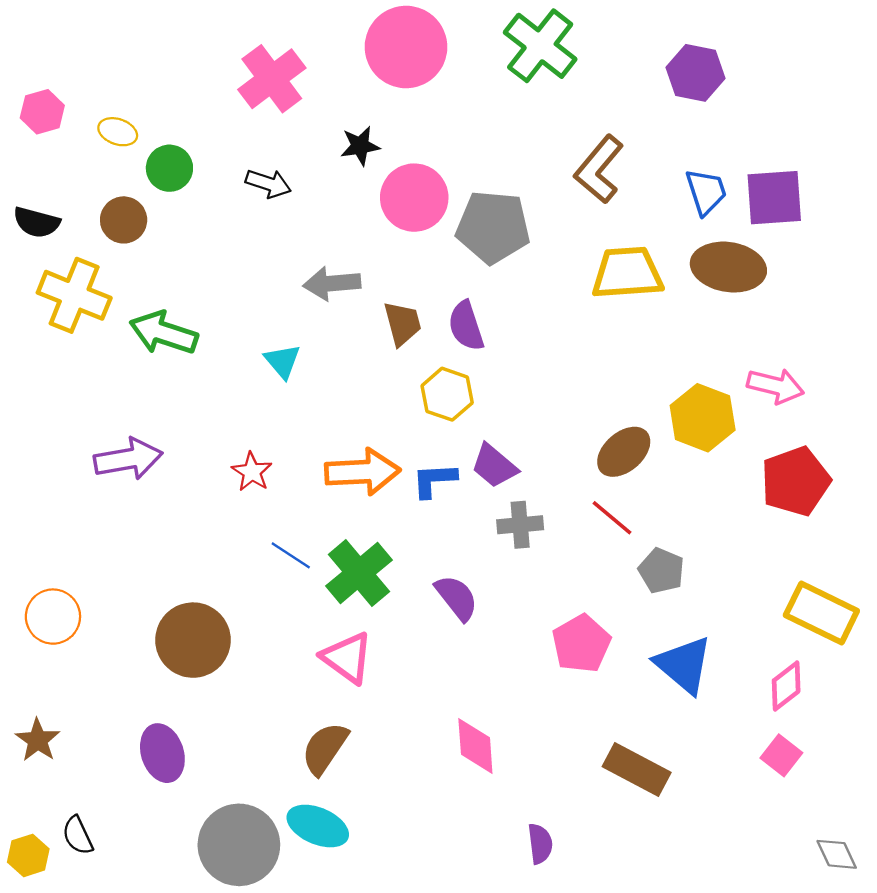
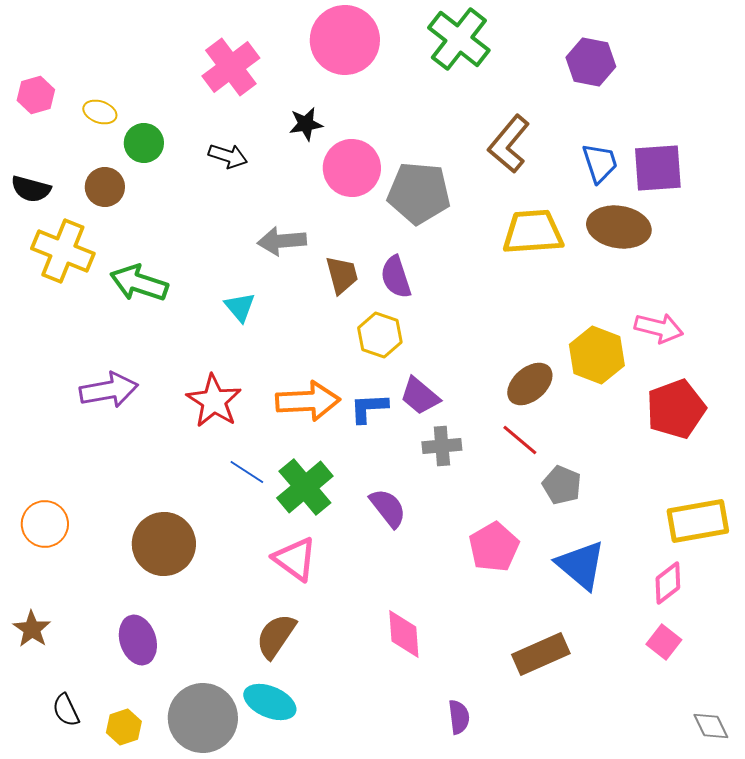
red star: (252, 472) -> (214, 401), size x1.6
yellow rectangle: (821, 613) -> (698, 521), turned -36
brown rectangle: (637, 770) -> (541, 654), turned -52
yellow hexagon: (28, 855) -> (124, 727), moved

